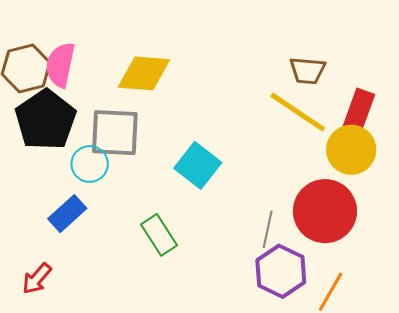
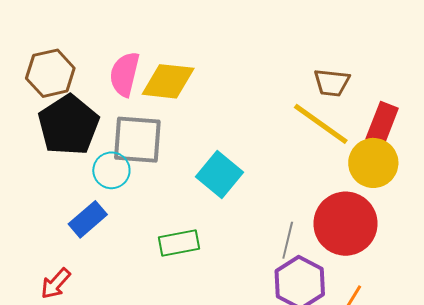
pink semicircle: (60, 65) -> (125, 74), moved
green rectangle: (159, 235) -> (179, 243), turned -69

